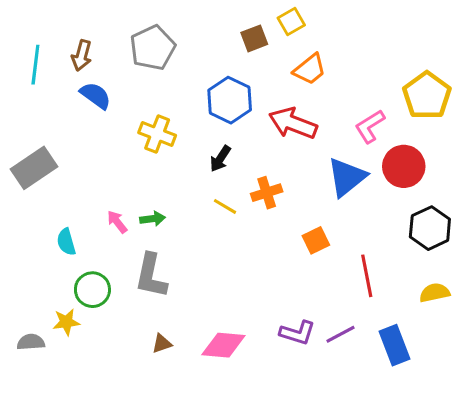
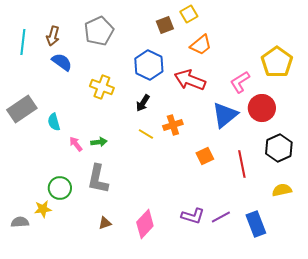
cyan semicircle: (66, 242) -> (54, 122), moved
red line: (367, 276) -> (242, 164), moved
pink diamond: (223, 345) -> (145, 224), turned -52

